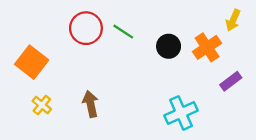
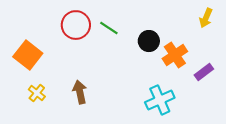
orange cross: (207, 47) -> (175, 55), moved

